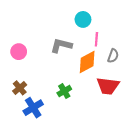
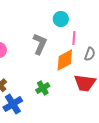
gray L-shape: (61, 45) -> (40, 44), turned 100

